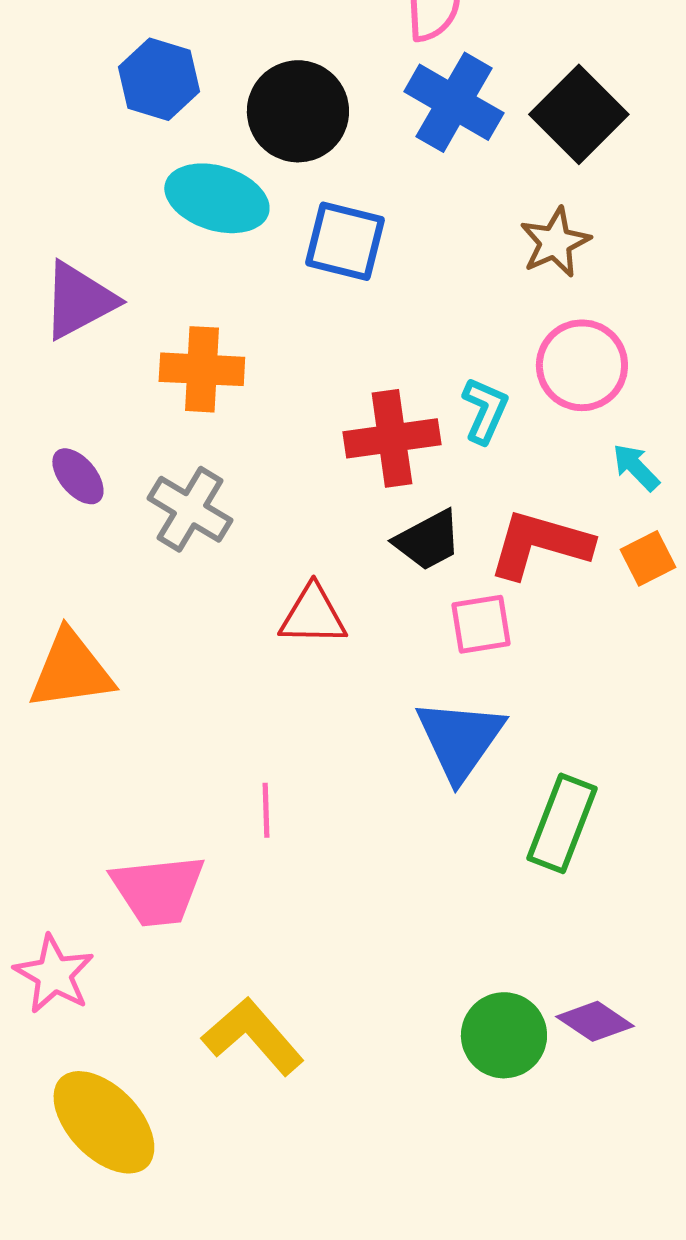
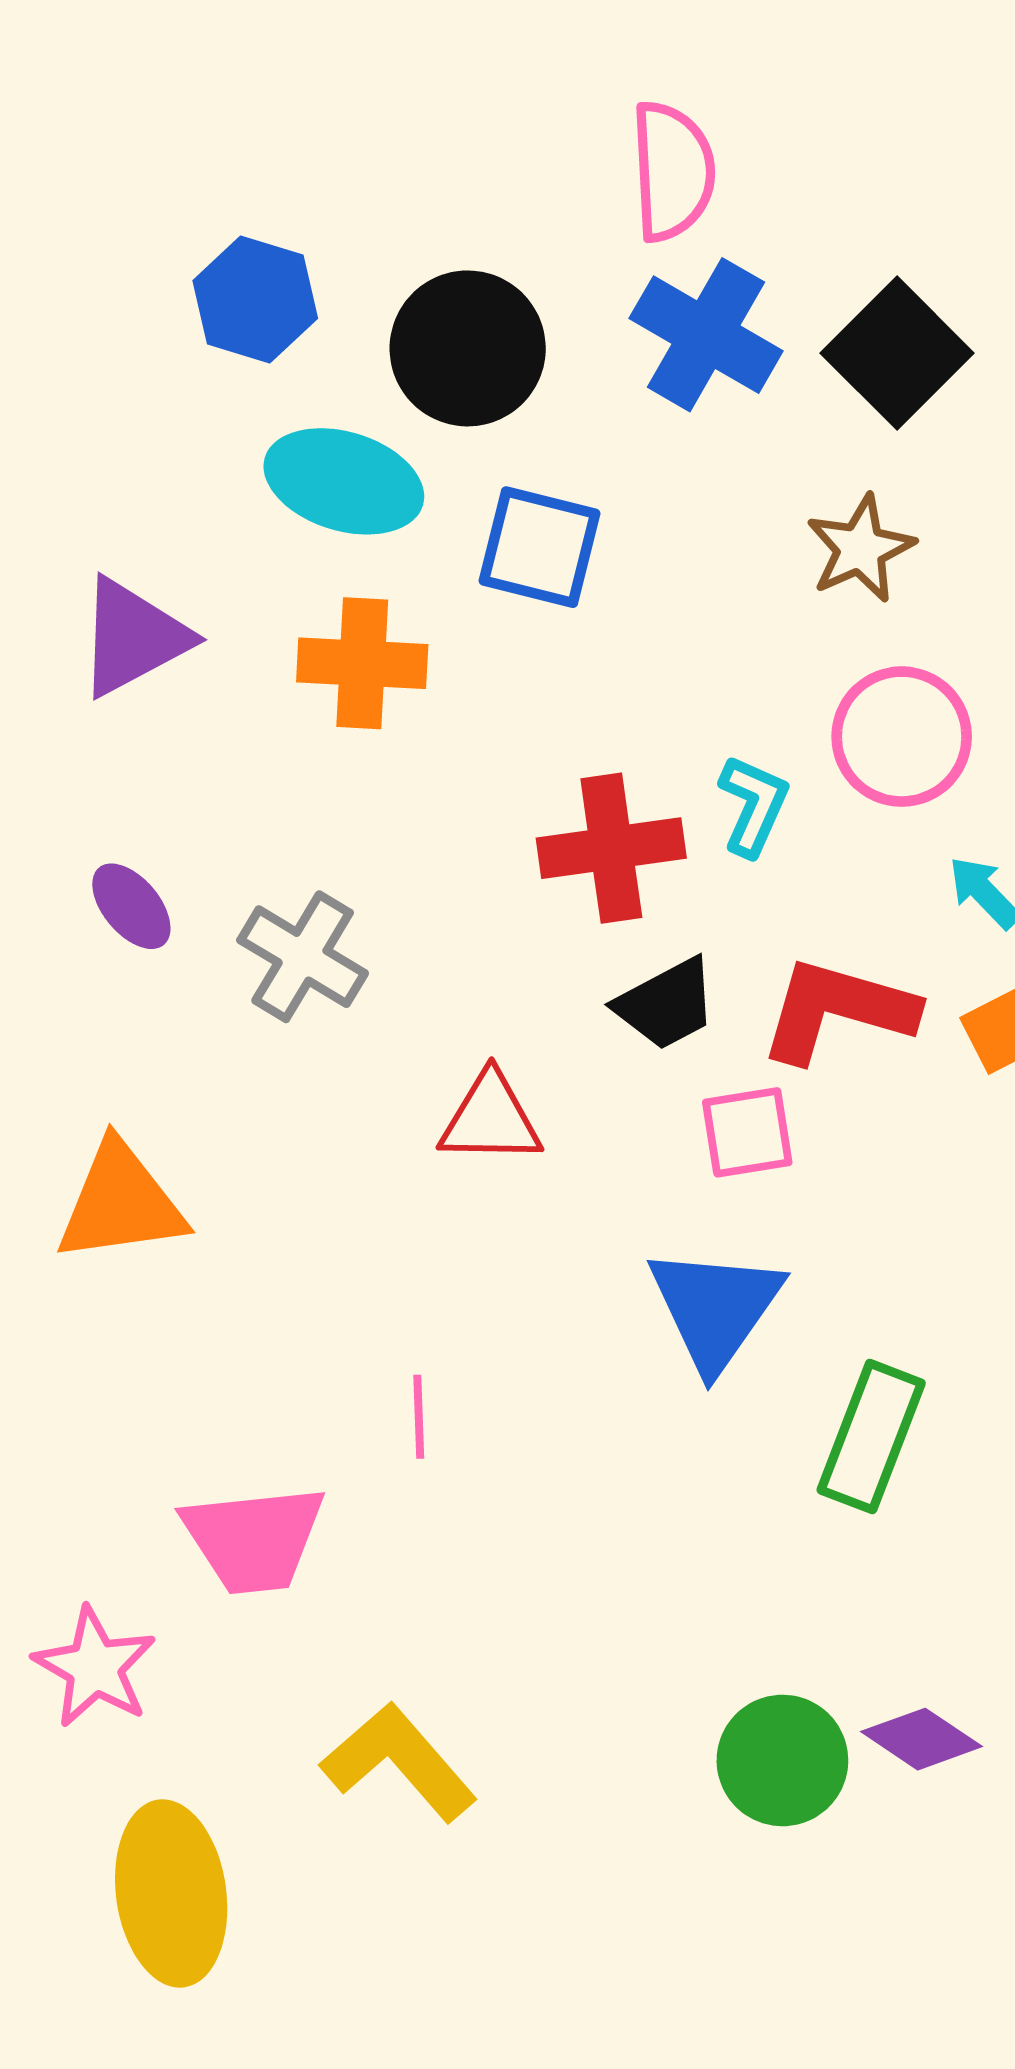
orange cross: (202, 369) -> (362, 663), moved
yellow ellipse: (104, 1122) -> (171, 1893), turned 36

